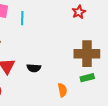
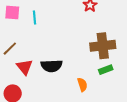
black semicircle: (34, 68) -> (52, 66), size x1.5

